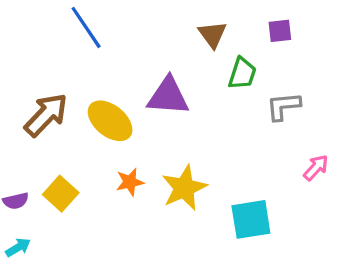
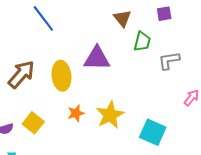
yellow ellipse: (110, 121) -> (61, 76), turned 48
cyan square: (251, 219) -> (153, 132), turned 36

